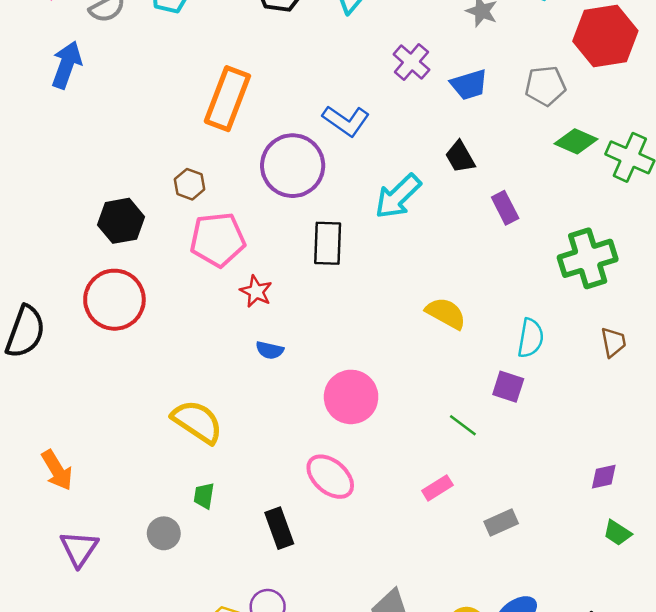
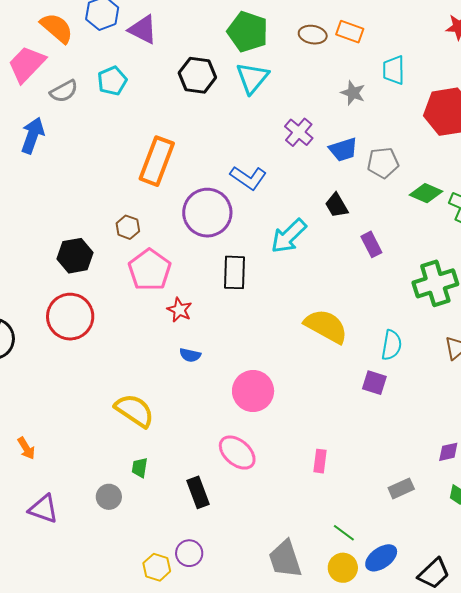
gray pentagon: (545, 86) -> (383, 163), moved
pink pentagon: (218, 240) -> (150, 270), turned -30
yellow semicircle: (446, 313) -> (326, 326), size x1.4
green line: (463, 425) -> (344, 533), moved
orange arrow: (57, 470) -> (26, 448), size x0.7
pink rectangle: (437, 488) -> (320, 461), turned -50
gray rectangle: (501, 522) -> (401, 488), moved
purple triangle: (79, 549) -> (43, 509), turned -44

